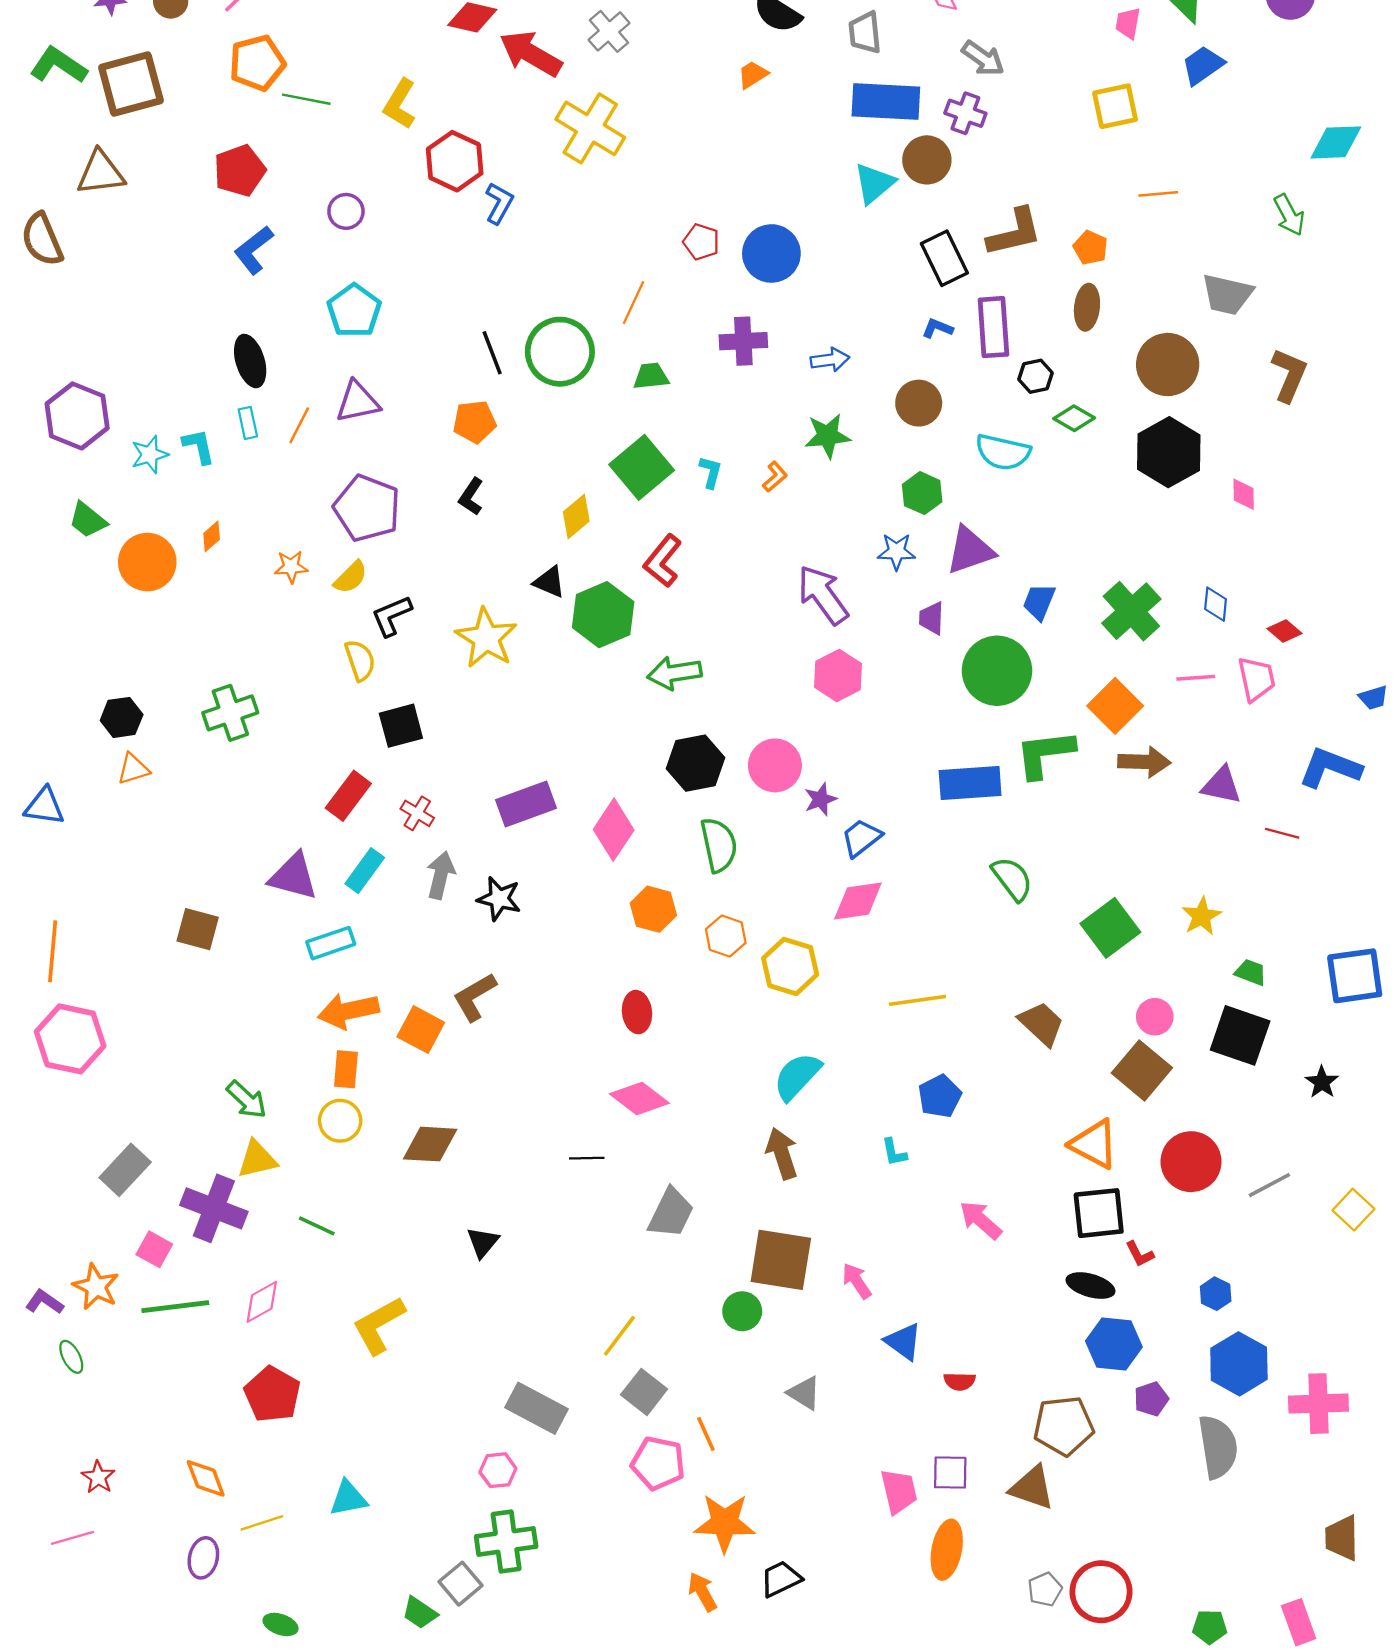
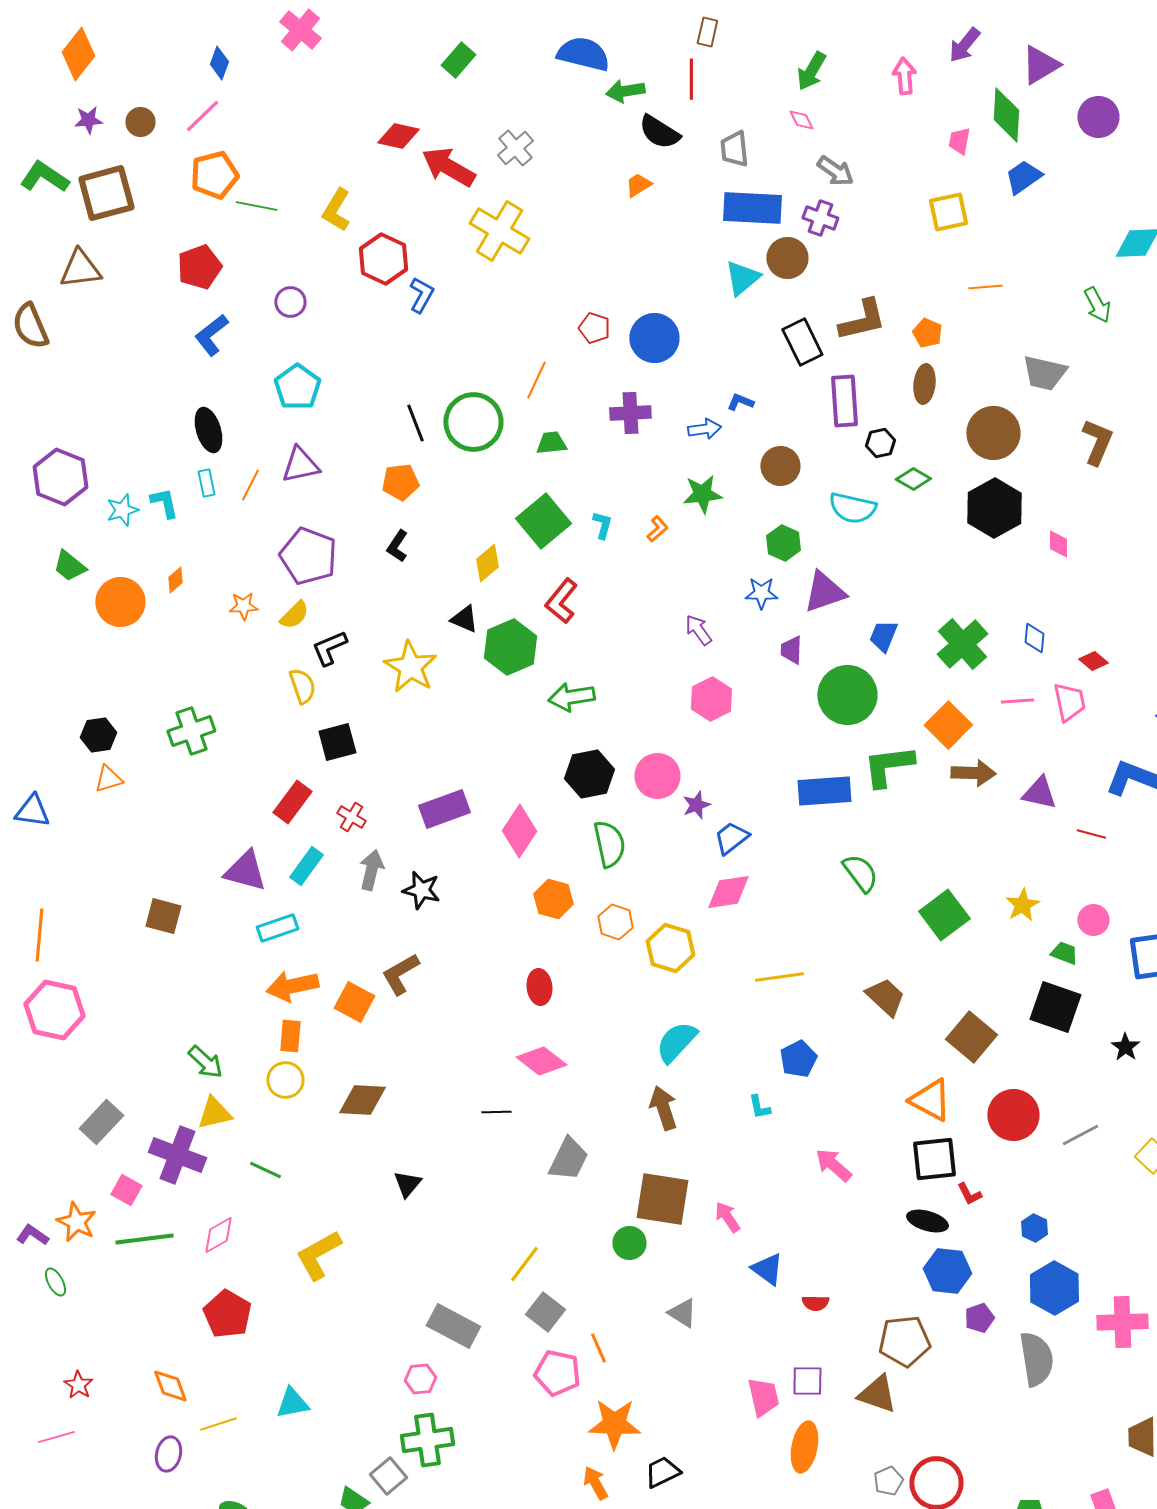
blue L-shape: (937, 328) -> (740, 402), moved
purple arrow: (823, 595) -> (698, 630), size x0.6
pink circle: (1155, 1017) -> (1093, 920), moved

